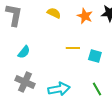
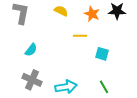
yellow line: (73, 48) -> (80, 36), moved

